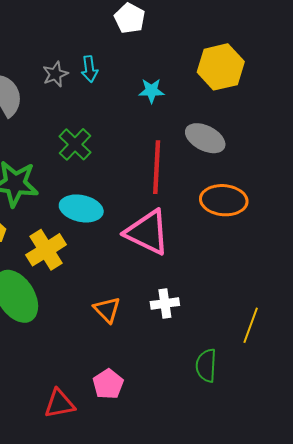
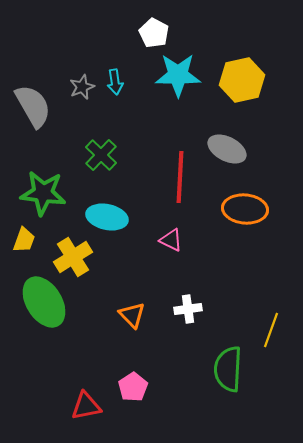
cyan star: (151, 91) -> (178, 75), moved, size x1.8
pink triangle: (147, 232) -> (171, 240), size x0.5
green semicircle: (206, 366) -> (228, 369), size x1.4

